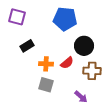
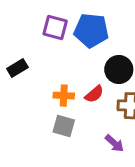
purple square: (17, 17) -> (55, 28), moved
black rectangle: (27, 46) -> (17, 68), moved

